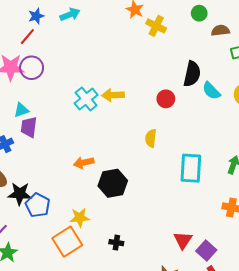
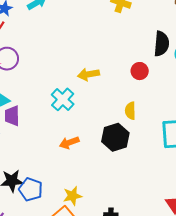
cyan cross: (86, 99) -> (63, 99), moved
black hexagon: (113, 183) -> (115, 137), moved

